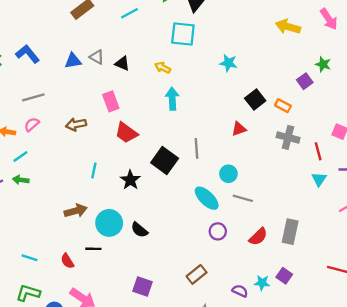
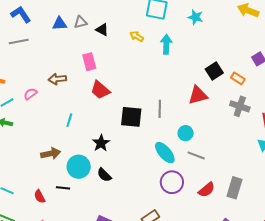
gray triangle: (97, 57) -> (81, 22), turned -48
cyan star: (228, 63) -> (195, 17), moved
gray line: (33, 97) -> (19, 42), moved
cyan arrow: (172, 99) -> (166, 44), moved
pink semicircle: (32, 124) -> (30, 94), moved
red triangle: (239, 129) -> (198, 95), size x1.5
black square: (165, 161) -> (131, 117), turned -35
black star: (130, 180) -> (101, 143), moved
purple circle: (218, 231) -> (172, 182), size x1.5

